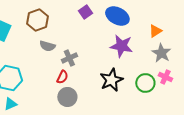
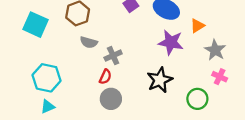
orange triangle: (155, 31) -> (197, 26), moved
green circle: (145, 83) -> (197, 99), moved

